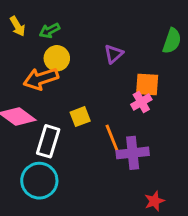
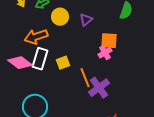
yellow circle: (57, 58) -> (60, 17), moved
white rectangle: (48, 141) -> (40, 59), moved
purple cross: (133, 153) -> (99, 88), turned -30

